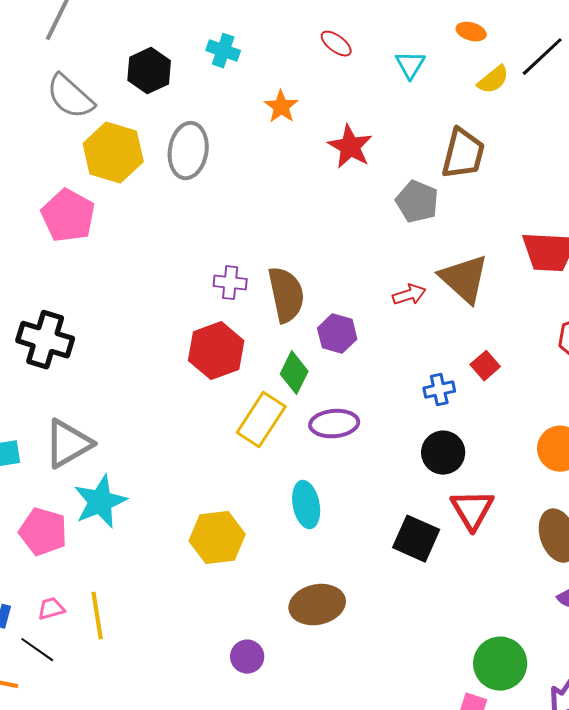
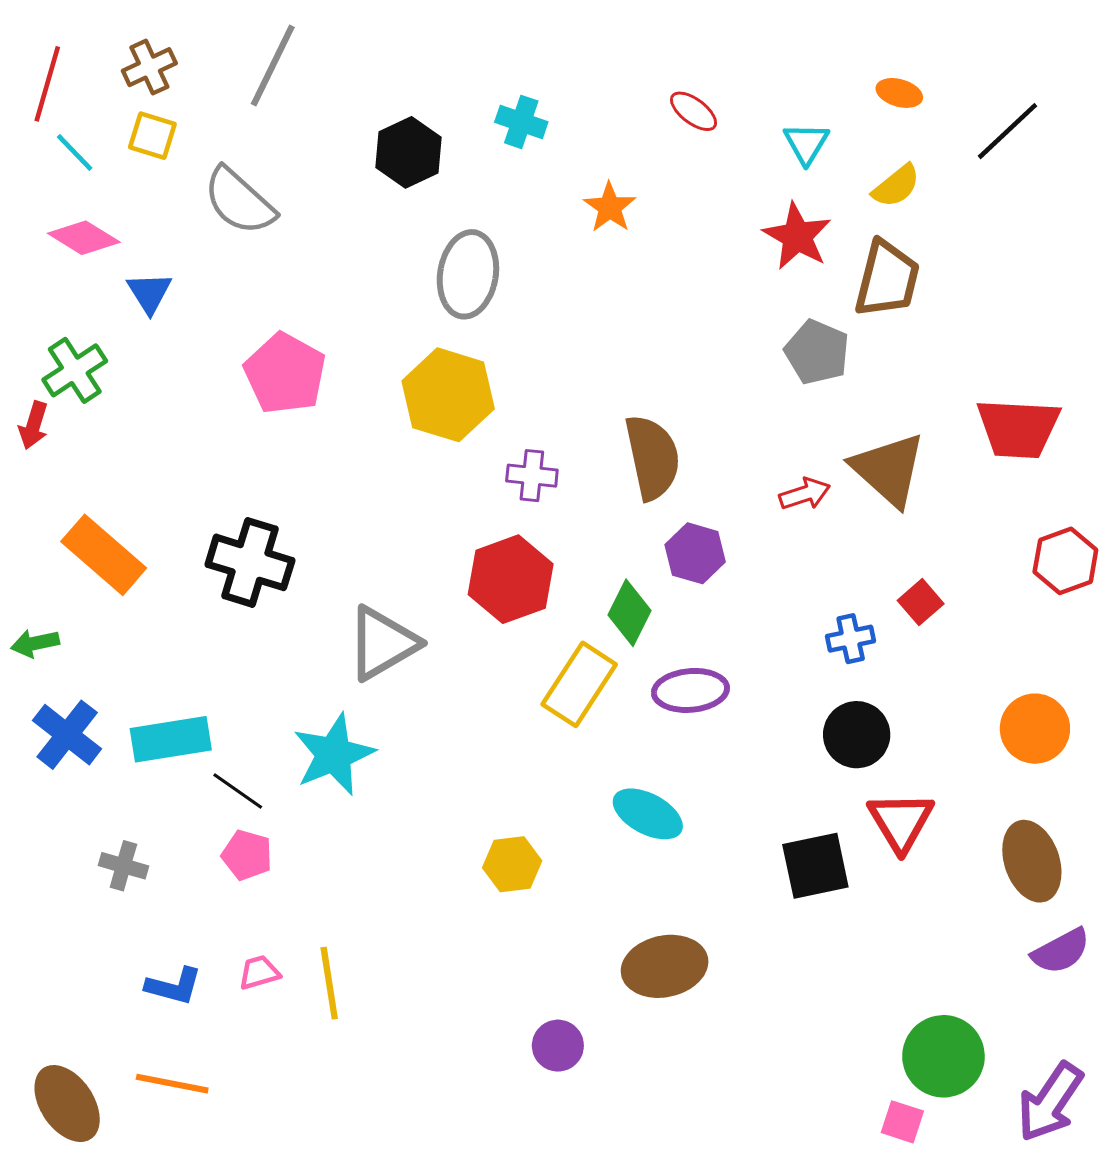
yellow semicircle: (493, 80) -> (896, 186), moved
gray semicircle: (70, 97) -> (239, 201), moved
red star: (350, 147) -> (797, 236), moved
yellow hexagon: (113, 153) -> (448, 395), moved
brown semicircle: (286, 295) -> (652, 457), moved
gray triangle: (68, 444) -> (383, 643), moved
cyan star: (100, 502) -> (334, 754), moved
cyan ellipse: (306, 505) -> (648, 814), turned -51
pink pentagon: (43, 532) -> (247, 855), size x0.7
yellow hexagon: (217, 538) -> (512, 864), size x0.7
black square: (416, 539) -> (815, 866), turned -36
black line: (37, 650) -> (238, 791), moved

